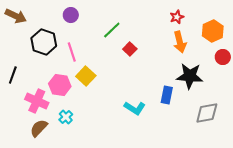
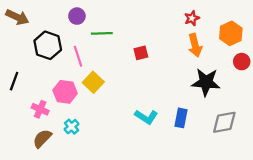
green line: (112, 30) -> (102, 33), moved, turned 42
red square: (130, 49) -> (141, 53), turned 32
blue rectangle: (167, 95) -> (181, 118), moved
pink cross: (37, 101) -> (40, 109), size x0.7

